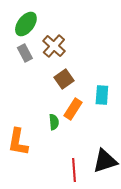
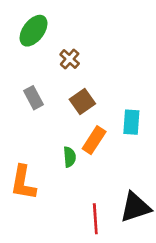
brown cross: (54, 46) -> (70, 59), size x0.7
gray rectangle: (25, 53) -> (33, 98), moved

